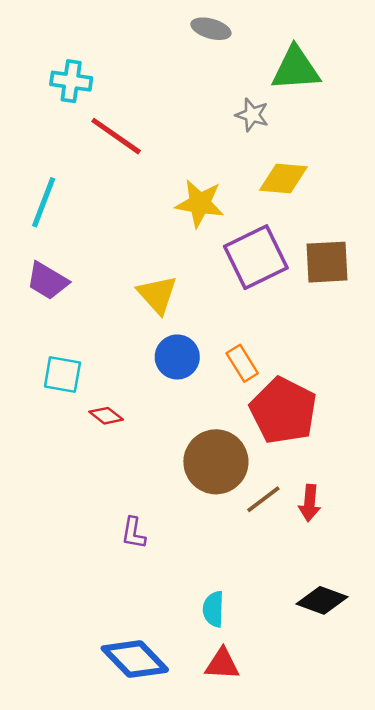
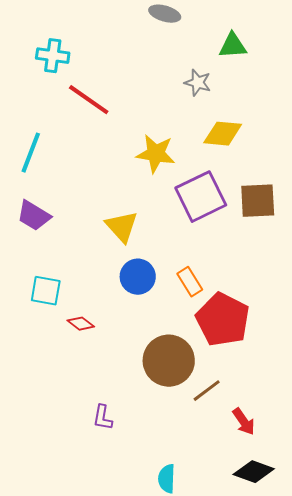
green triangle: (296, 69) -> (233, 46), size x0.7
red arrow: (310, 503) -> (244, 422), moved, turned -40

